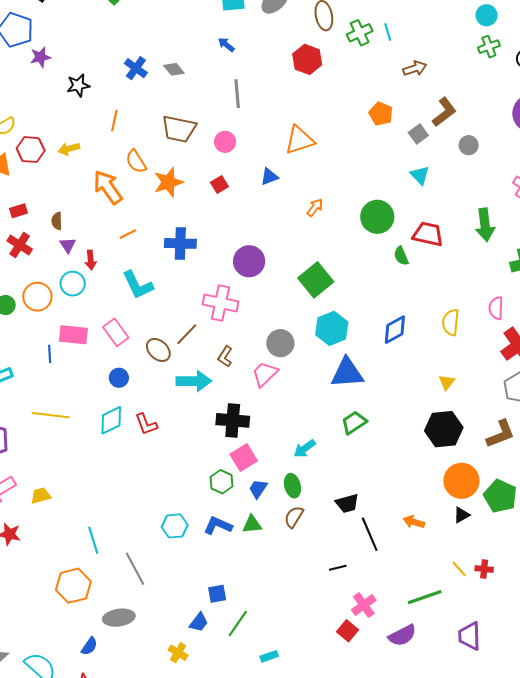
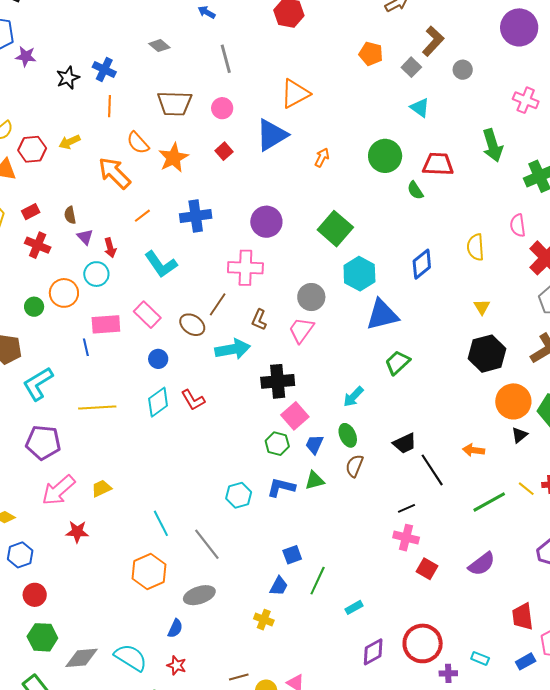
purple star: (40, 57) -> (26, 56), turned 30
blue cross: (136, 68) -> (104, 70), moved
blue triangle: (269, 177) -> (272, 135), size x1.8
green line: (425, 597) -> (489, 502), moved
pink cross: (364, 605) -> (406, 538), moved, turned -30

